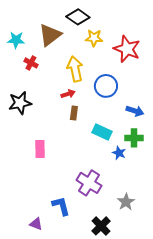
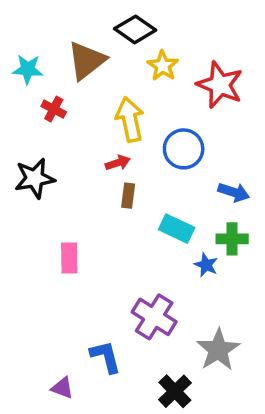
yellow star: (94, 38) -> (163, 66), turned 30
gray star: (126, 202) -> (218, 350), size x1.4

